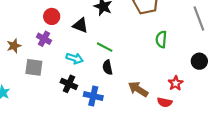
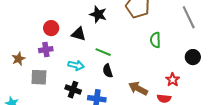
purple cross: (44, 39) -> (46, 50), turned -32

